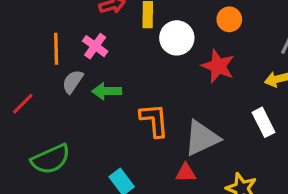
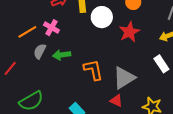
orange line: (56, 49) -> (27, 32), turned 66
red star: (218, 66) -> (129, 32), turned 30
red triangle: (186, 173) -> (116, 101), turned 32

